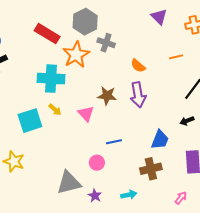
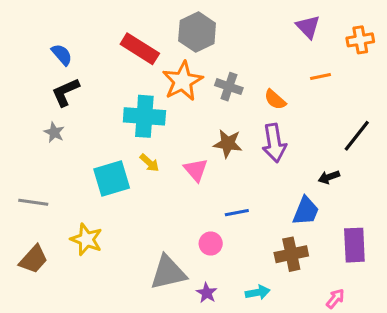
gray cross: (106, 43) -> (229, 87), moved
orange line: (176, 57) -> (321, 77), moved
black arrow: (187, 121) -> (329, 177), moved

